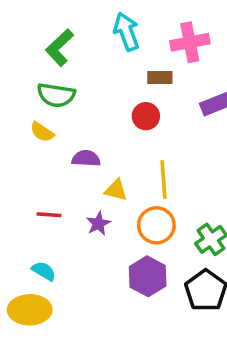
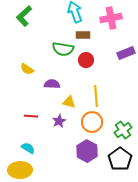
green L-shape: (60, 48) -> (24, 16), moved
brown rectangle: (160, 77) -> (83, 35), moved
green semicircle: (56, 95) -> (63, 49), moved

